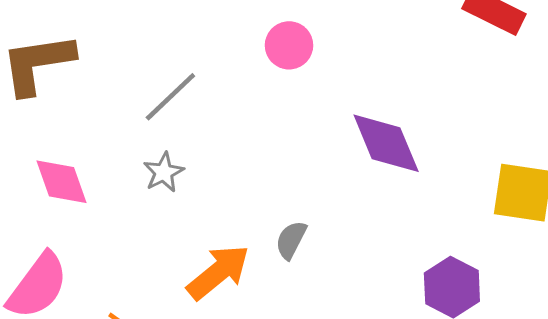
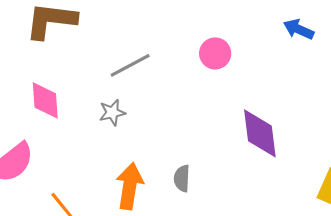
gray semicircle: (291, 240) -> (182, 178), turned -40
orange arrow: (218, 272) -> (130, 186), turned -57

